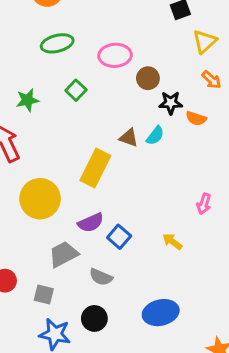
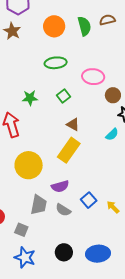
brown triangle: (129, 138) -> (73, 124), moved
blue square: (119, 237) -> (89, 200), moved
gray trapezoid: (63, 254) -> (39, 205), turned 120
gray semicircle: (101, 277) -> (63, 210), moved
black circle: (94, 318) -> (64, 252), moved

